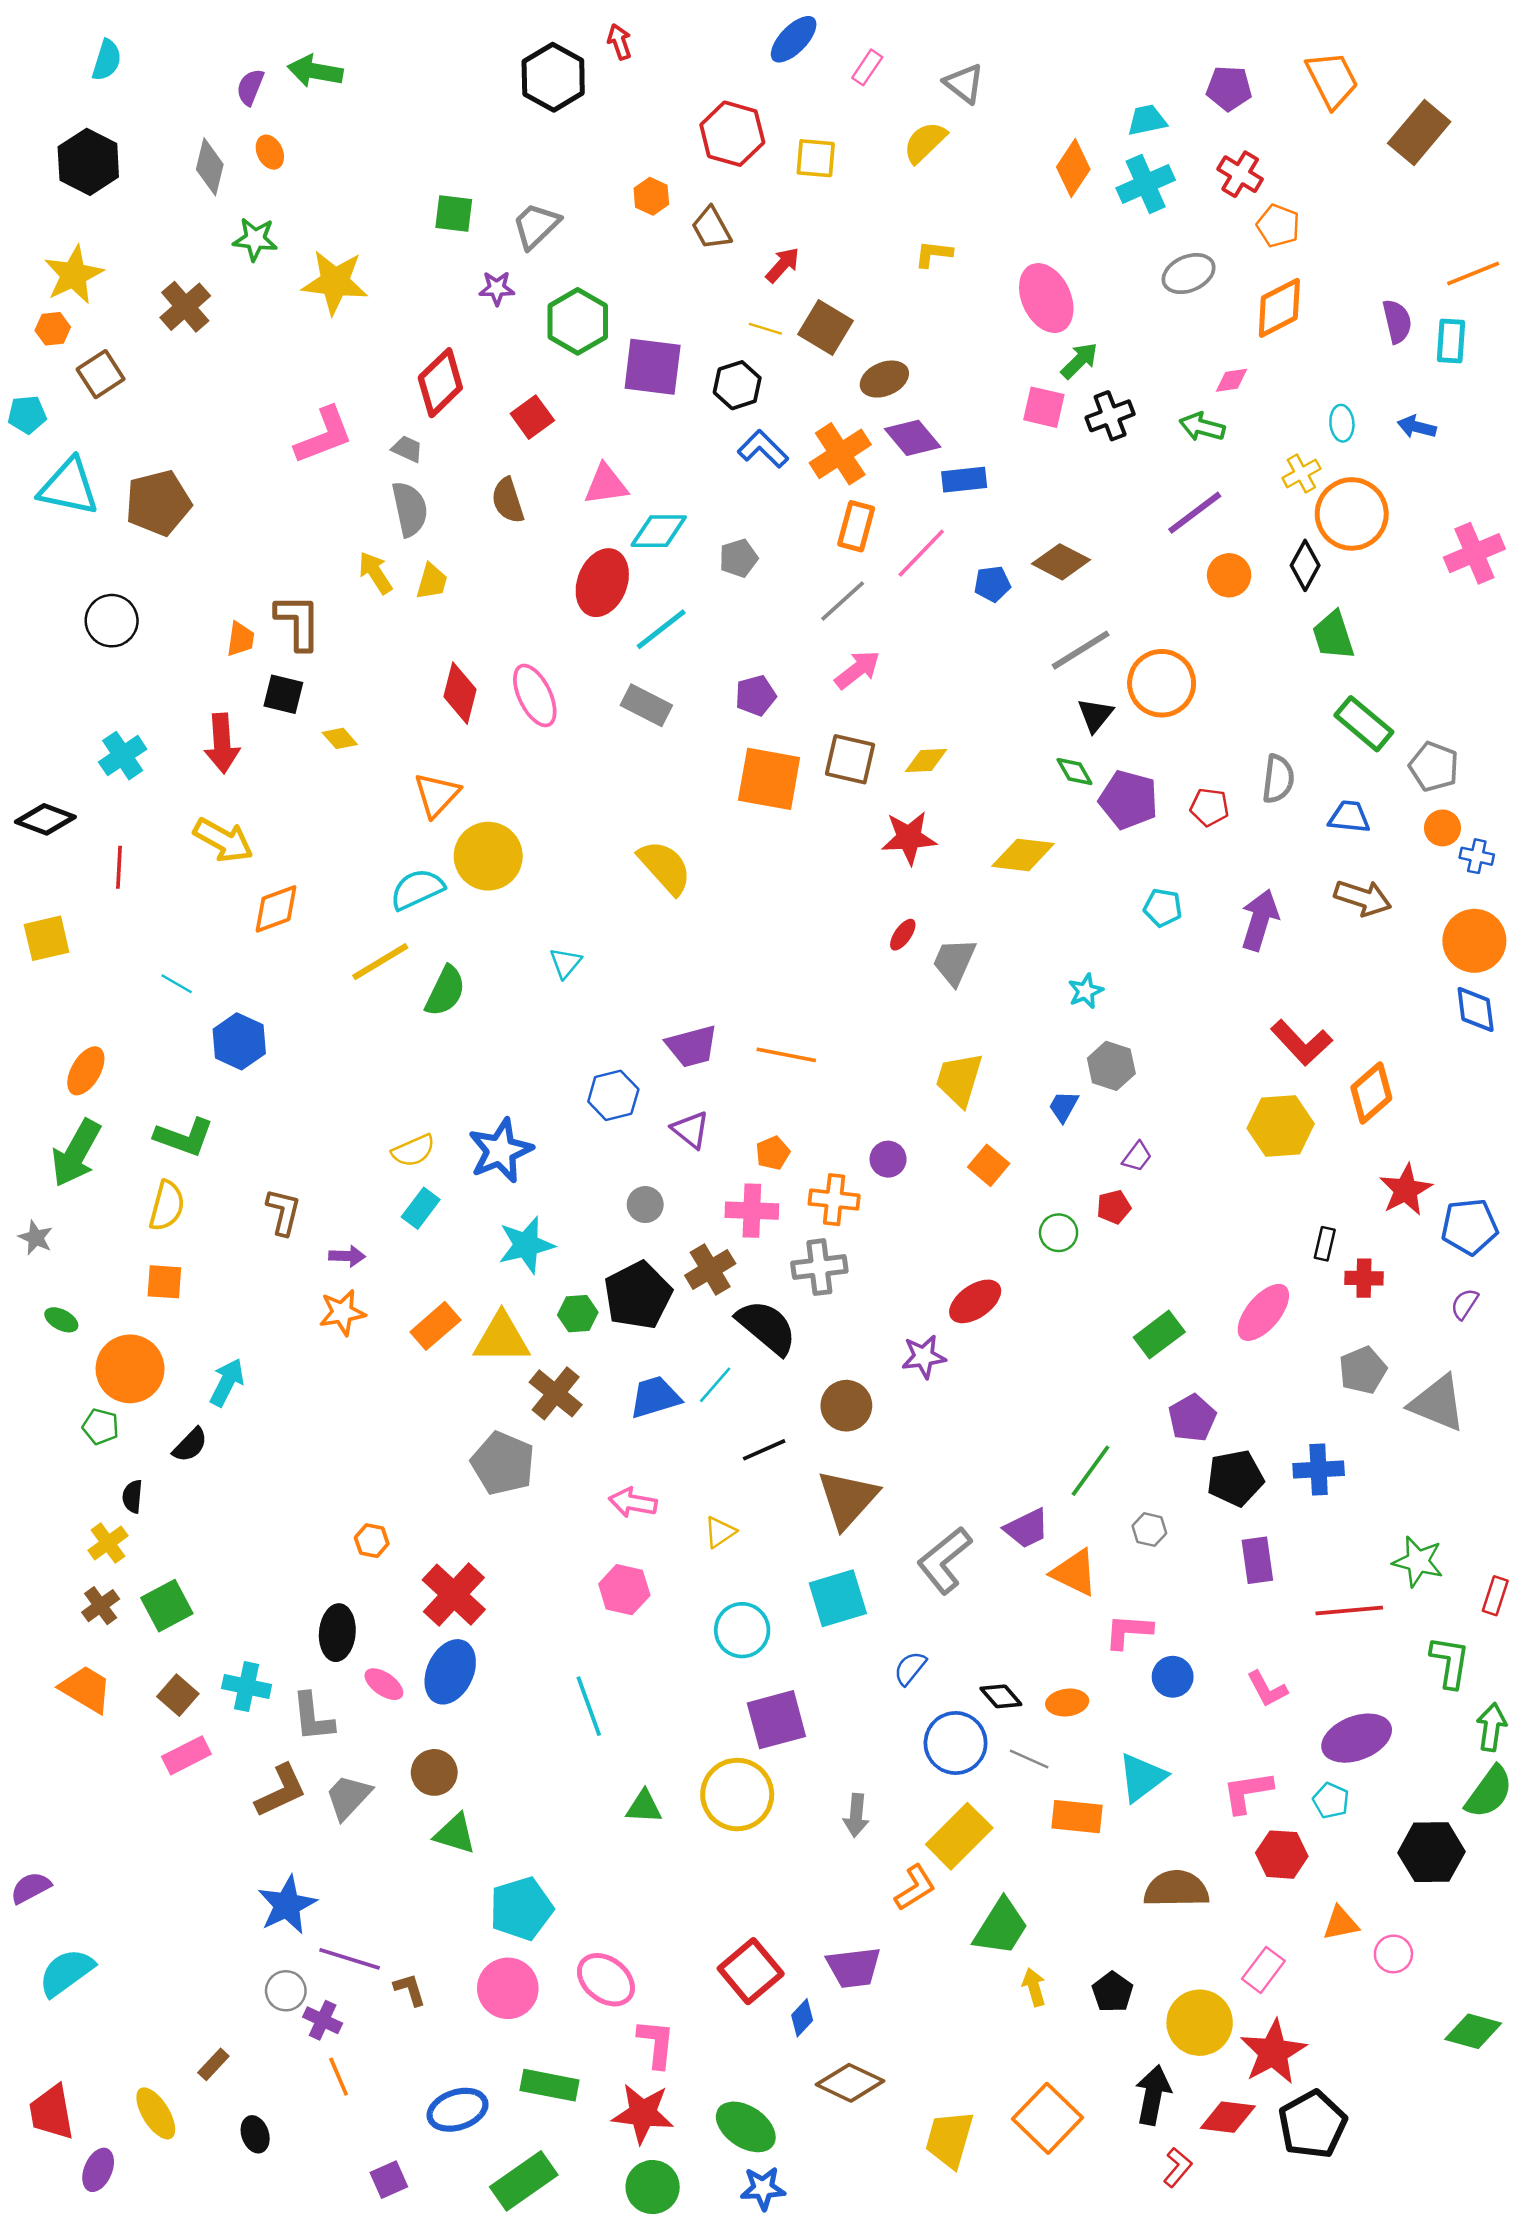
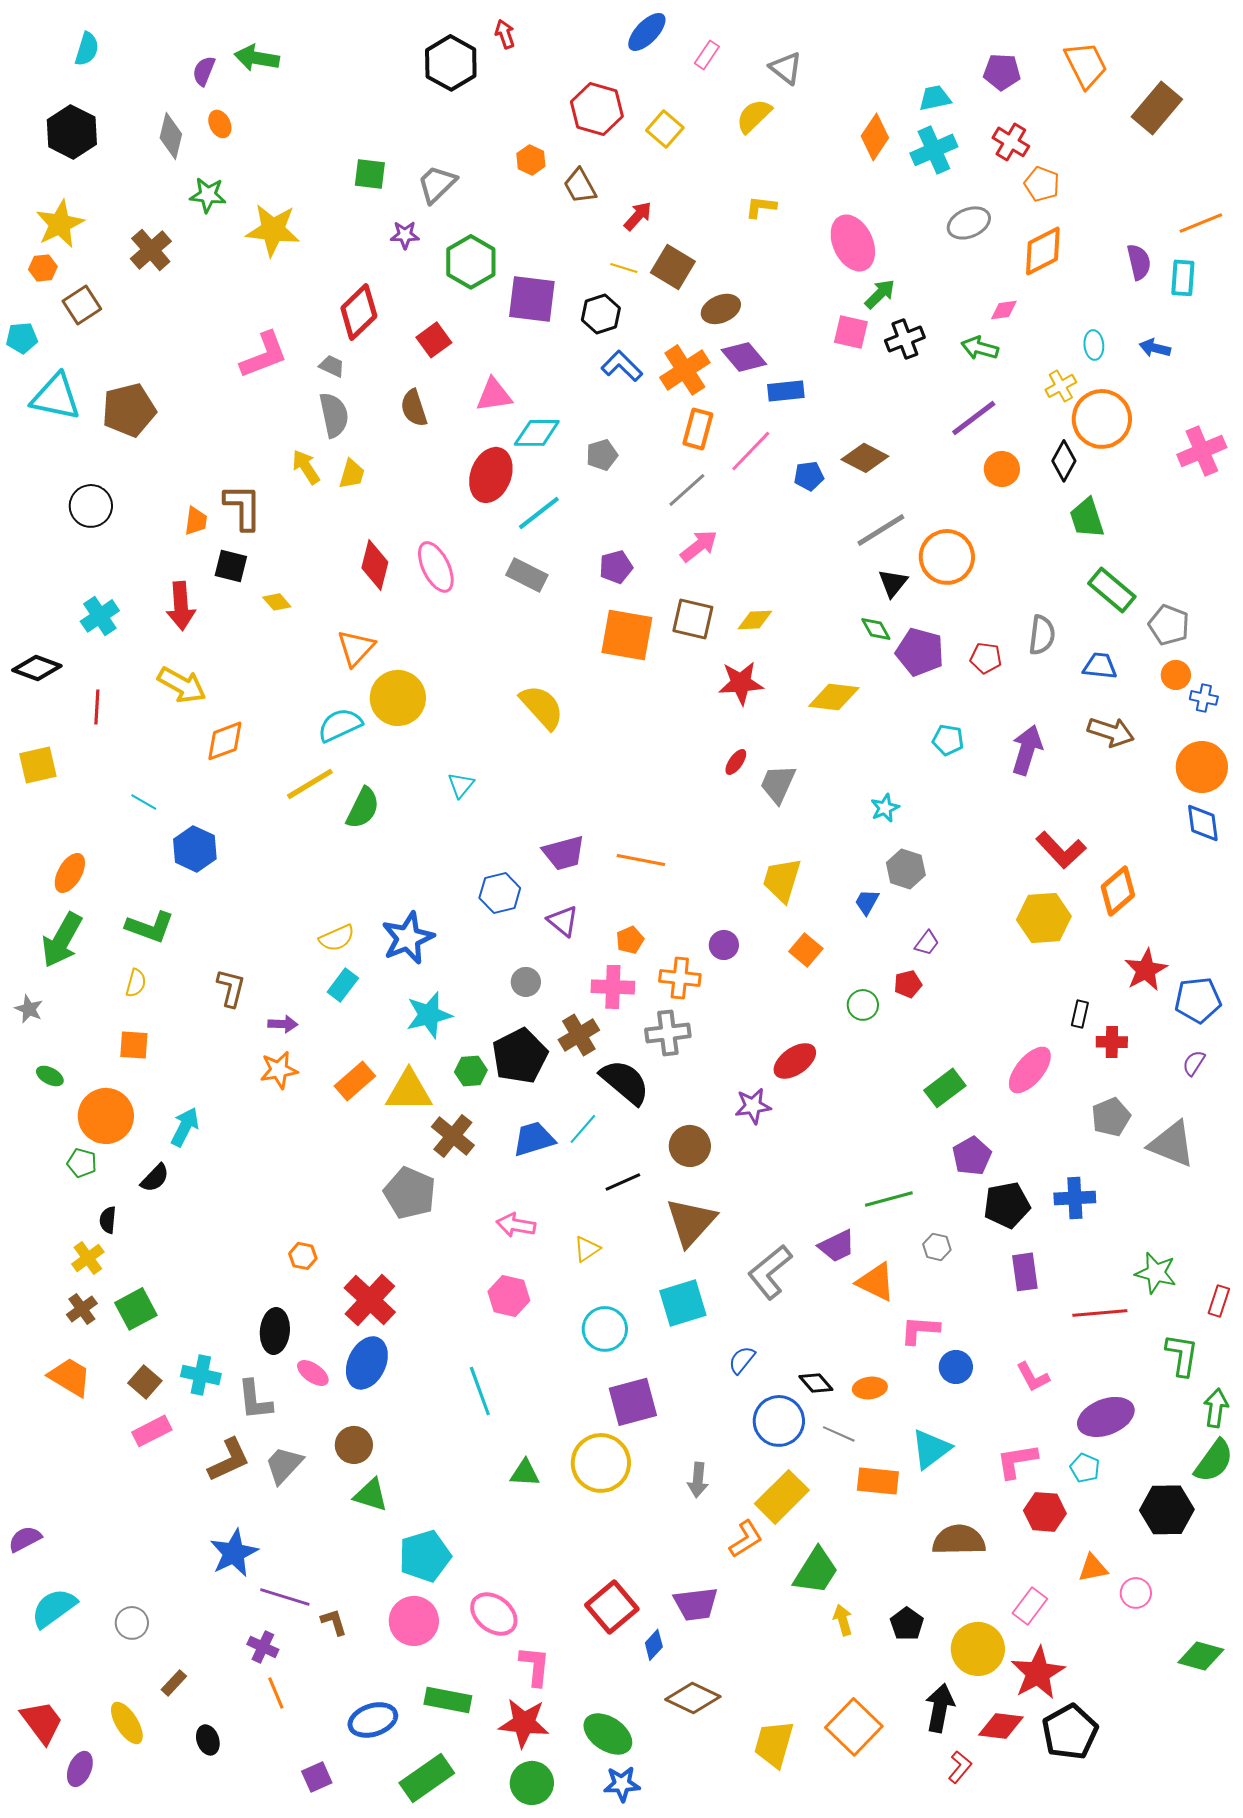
yellow square: (816, 158) -> (665, 129), turned 36
yellow semicircle: (167, 1206) -> (136, 983), size x0.7
green line: (1090, 1471) -> (889, 1199), turned 39
gray circle: (286, 1991) -> (132, 1623), moved
red trapezoid: (52, 2112) -> (42, 1722), turned 153

